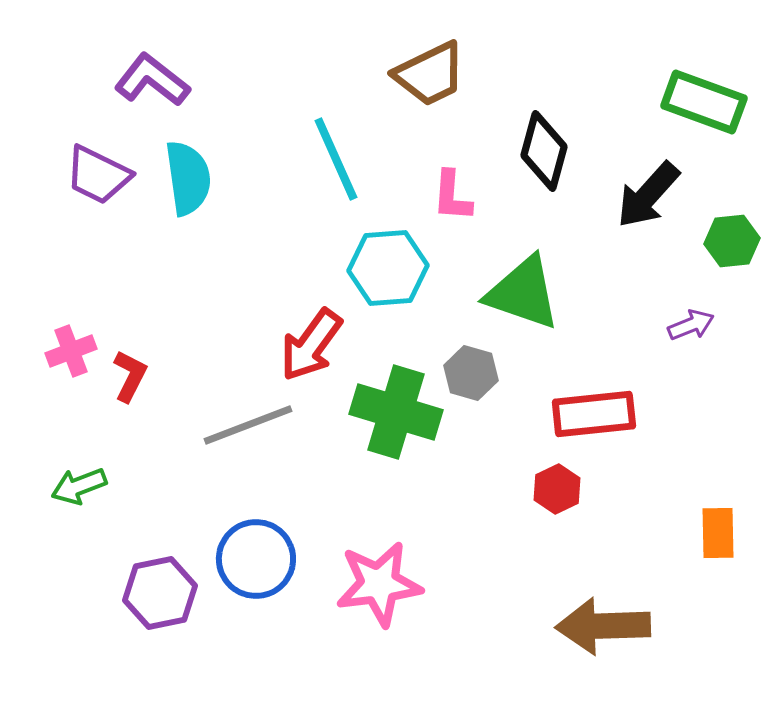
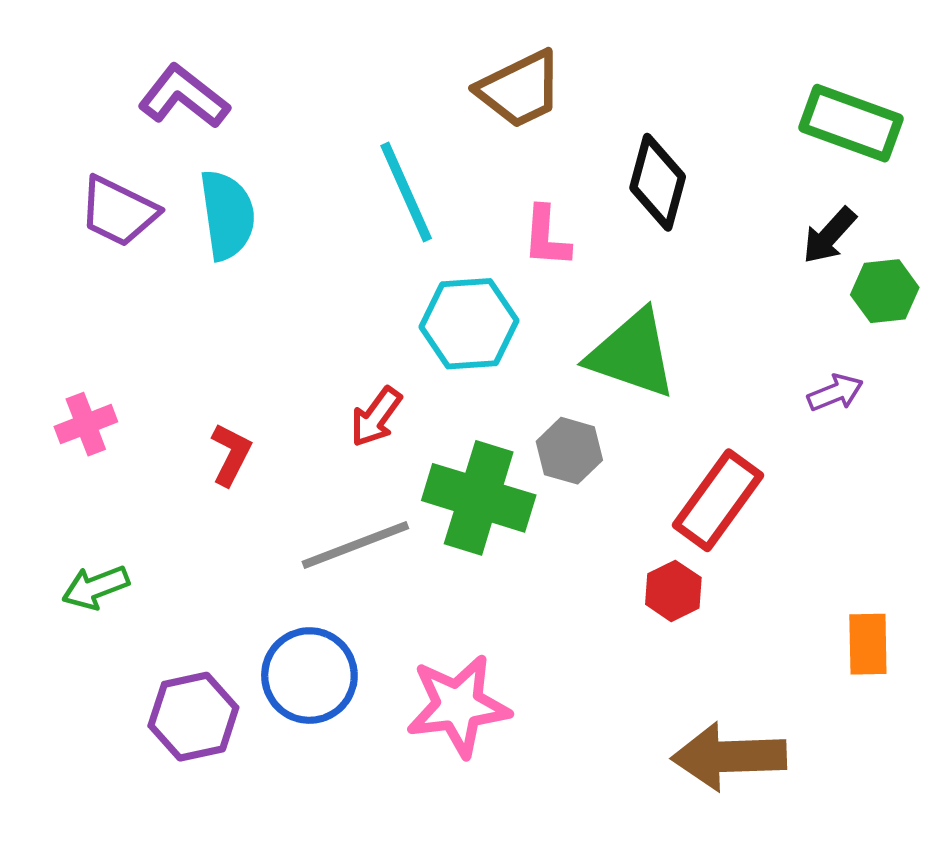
black arrow: (648, 195) -> (829, 236), moved, size x0.7
red arrow: (311, 345) -> (376, 417), size x0.7
red L-shape: (130, 376) -> (231, 454), moved
red rectangle: (594, 414) -> (718, 500), turned -48
gray line: (248, 425) -> (355, 545), moved

